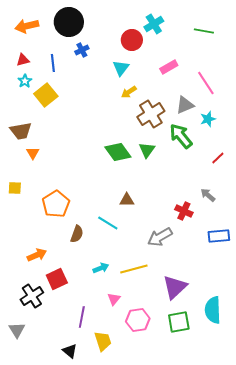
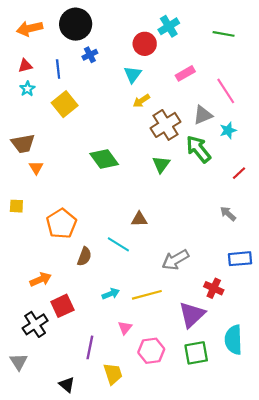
yellow square: (46, 95) -> (65, 104), moved
green diamond: (118, 152) -> (104, 159), moved
red cross: (184, 211) -> (214, 288), moved
black triangle: (70, 351) -> (67, 385), moved

